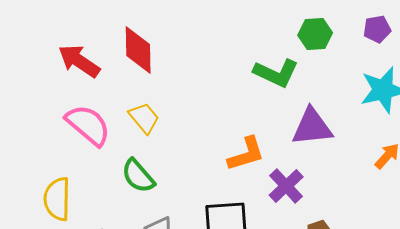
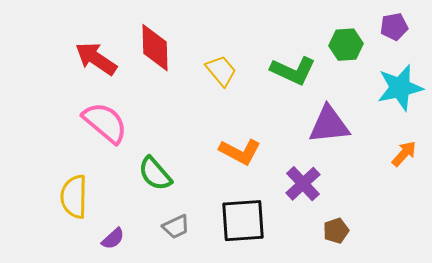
green hexagon: (315, 34) -> (346, 45), moved
yellow trapezoid: (144, 118) -> (221, 71), moved
orange L-shape: (246, 154) -> (240, 152), moved, turned 45

